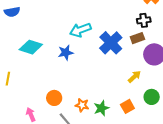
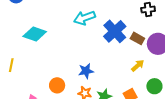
brown rectangle: (137, 38) -> (137, 38), moved, turned 48
blue star: (66, 53) -> (86, 71), moved

